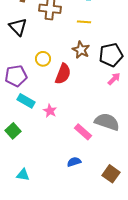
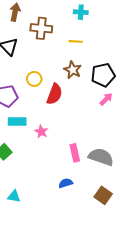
cyan rectangle: (26, 101) -> (17, 121), turned -30
gray semicircle: (107, 122) -> (101, 157), moved
pink rectangle: (83, 132) -> (75, 153), turned 36

